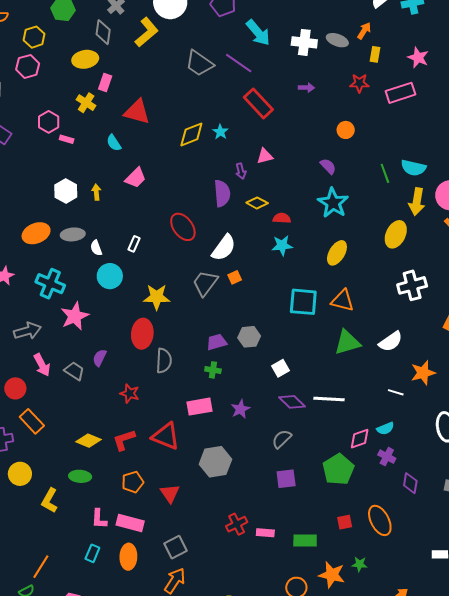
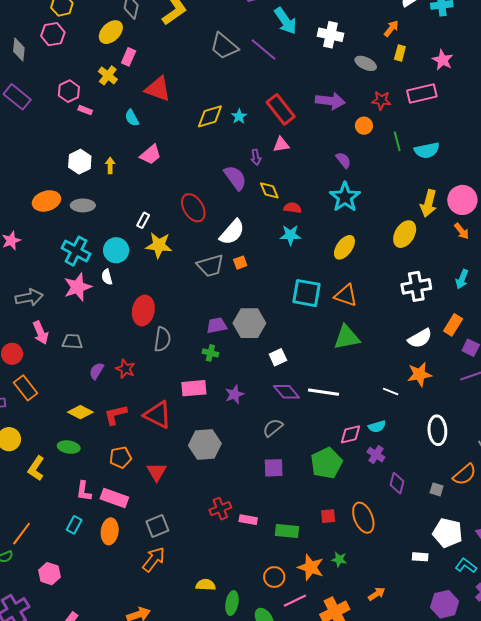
gray ellipse: (337, 40) -> (366, 63), moved
yellow ellipse: (85, 59) -> (111, 32), turned -40
red star: (359, 83) -> (381, 100), moved
purple arrow: (306, 88) -> (330, 101), moved, size x1.8
red rectangle: (258, 103) -> (281, 109), moved
cyan semicircle: (413, 168) -> (427, 150), moved, turned -30
green line: (385, 173) -> (397, 141), moved
purple semicircle: (222, 193) -> (235, 178), turned -36
yellow diamond: (257, 203) -> (269, 190), turned 35
white semicircle: (96, 248) -> (107, 277), moved
gray trapezoid: (205, 283) -> (210, 266), turned -148
cyan cross: (50, 284) -> (76, 251), moved
yellow star: (157, 297) -> (159, 245), moved
gray hexagon: (249, 337) -> (249, 323), size x1.4
white semicircle: (391, 342) -> (420, 338), moved
purple semicircle: (100, 358) -> (96, 371), moved
gray trapezoid: (74, 371) -> (72, 342), turned -35

